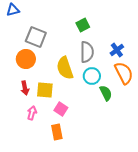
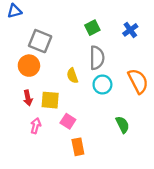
blue cross: (117, 50) -> (130, 30), moved
yellow semicircle: (65, 68) -> (72, 76), size x0.6
green semicircle: (106, 93) -> (122, 125), moved
orange rectangle: (57, 132) -> (78, 147), moved

